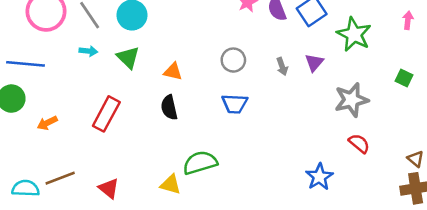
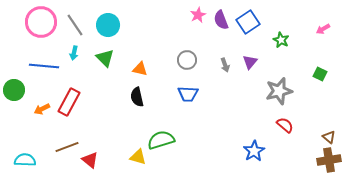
pink arrow: (408, 20) -> (323, 29), turned -128
green star: (354, 34) -> (281, 40), size x0.6
cyan arrow: (88, 51) -> (74, 53), turned 96
blue line: (25, 64) -> (44, 66), moved
red rectangle: (106, 114) -> (69, 102), moved
brown line: (60, 178) -> (67, 147), moved

